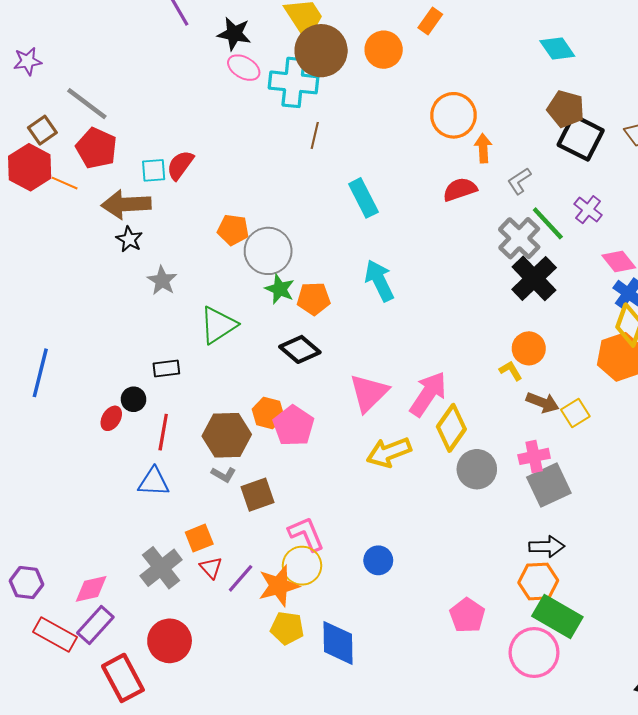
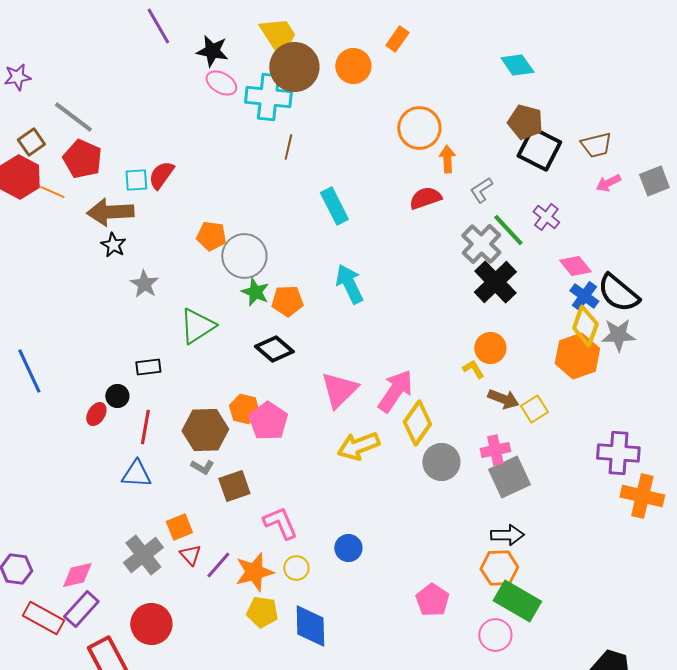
blue line: (40, 373) -> (29, 371), turned -39
yellow circle: (302, 566) -> (296, 568), moved, size x0.7
pink circle: (534, 653) -> (495, 635), size x0.7

